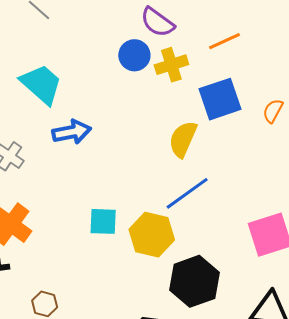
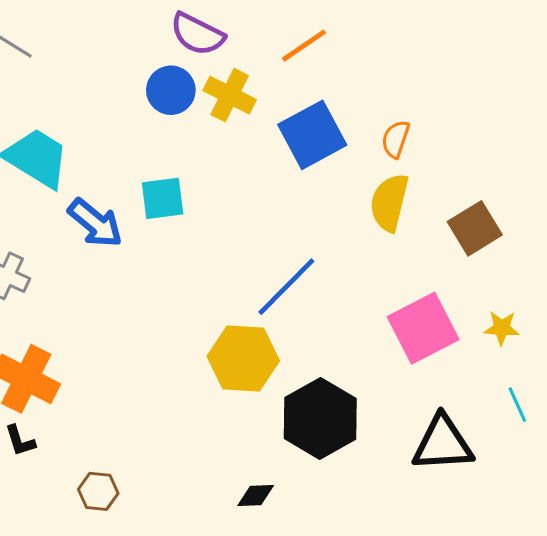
yellow cross: (171, 65) -> (230, 95), turned -36
blue arrow: (72, 132) -> (95, 223), turned 60
yellow semicircle: (183, 139) -> (389, 202), moved
cyan square: (103, 221) -> (163, 198), moved

